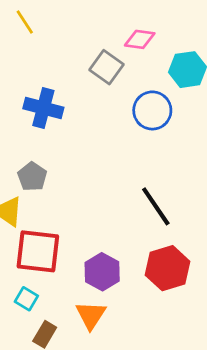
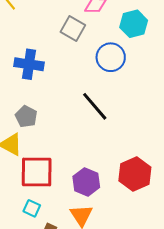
black line: (156, 206) -> (95, 106), moved

